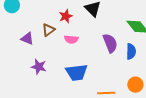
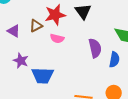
red star: (66, 16) -> (55, 15), size x1.5
blue trapezoid: (77, 72) -> (43, 76), moved

